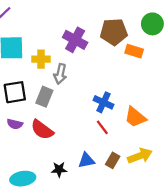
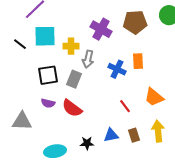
orange rectangle: (134, 51) -> (138, 61), moved, turned 70
blue cross: (103, 102) -> (117, 69), moved
yellow arrow: (140, 156) -> (158, 131), turned -75
brown rectangle: (113, 160) -> (134, 135), turned -48

